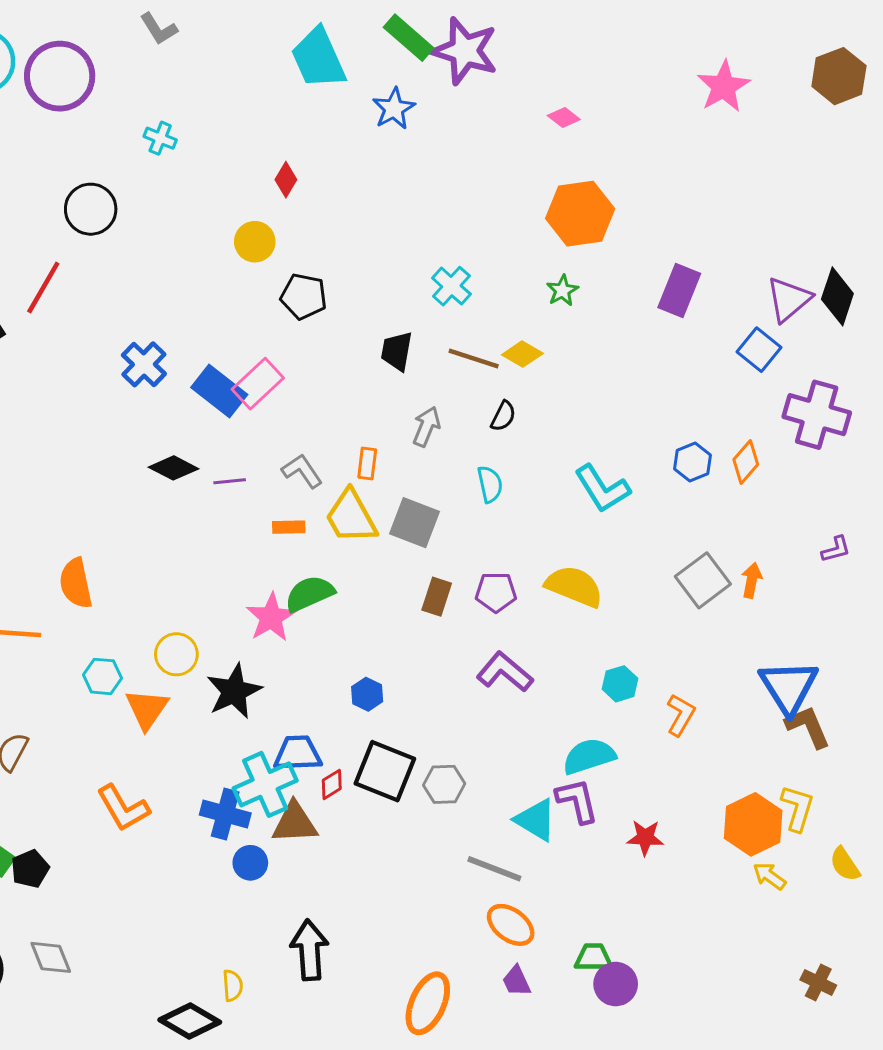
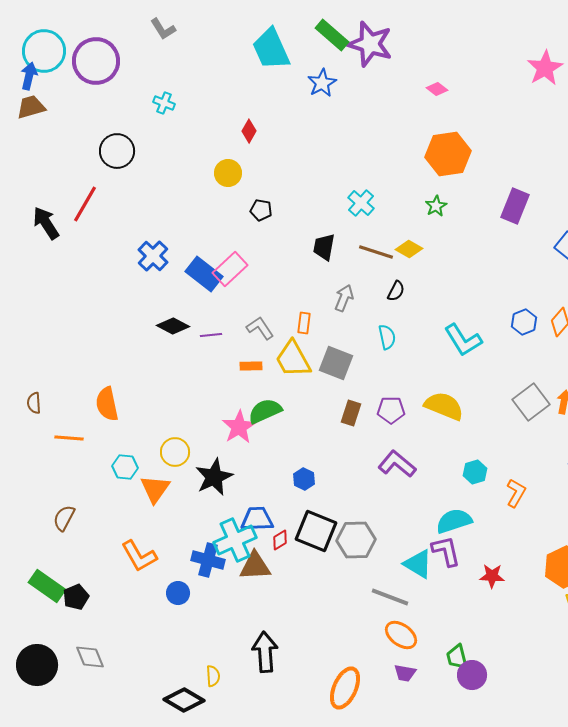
black pentagon: (304, 296) -> (261, 210), size x0.7
gray hexagon: (444, 784) -> (356, 540), size x1.4
blue circle: (250, 863) -> (178, 593), moved
green trapezoid: (593, 957) -> (457, 657), turned -104
purple trapezoid: (517, 981) -> (405, 673), turned -55

